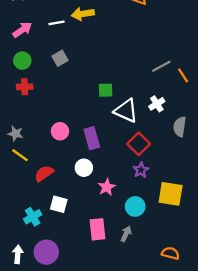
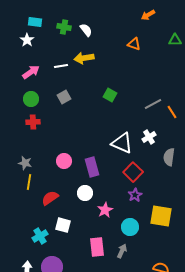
green square: (106, 90) -> (110, 95), moved, turned 32
yellow line: (20, 155) -> (29, 182), turned 63

